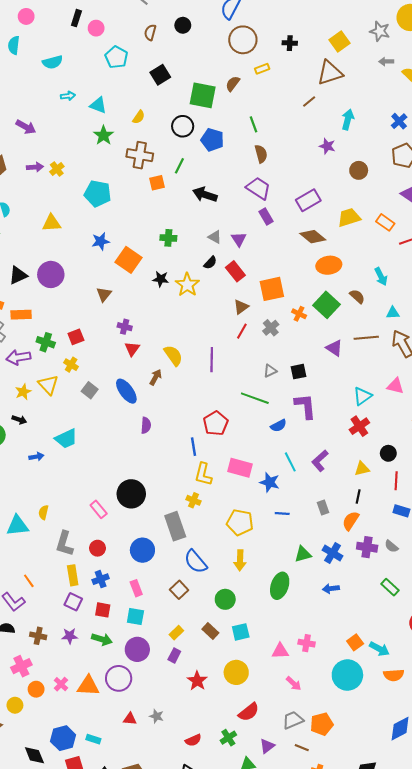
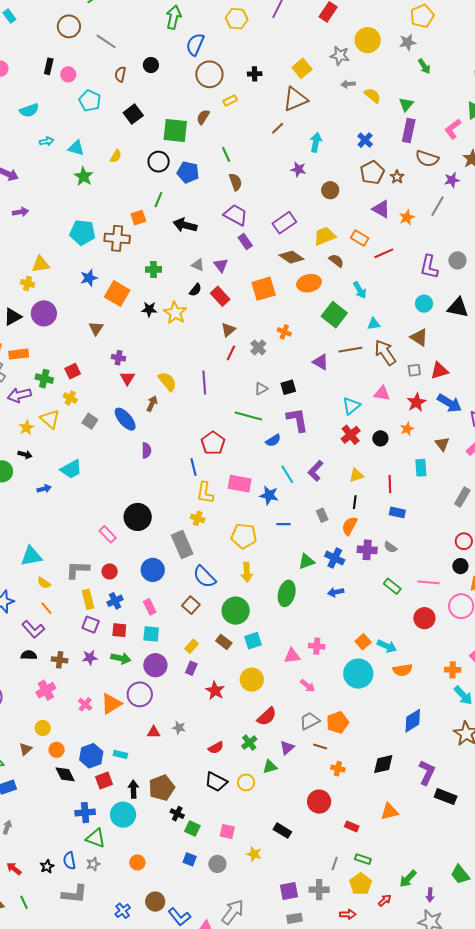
brown cross: (140, 155) -> (117, 238), moved
yellow cross: (57, 169) -> (28, 283), moved, turned -32
orange square: (272, 289) -> (264, 289), moved
brown semicircle: (357, 296) -> (336, 261), moved
green square: (327, 305) -> (334, 315), moved
black circle: (388, 453) -> (380, 438), moved
yellow semicircle: (43, 512) -> (44, 583), moved, turned -64
gray L-shape: (64, 544) -> (78, 570), turned 80
green circle: (225, 599) -> (236, 611), size x1.4
orange triangle: (88, 686) -> (111, 704), turned -30
orange circle: (36, 689) -> (57, 750), moved

